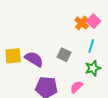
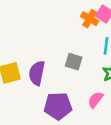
purple semicircle: (34, 59) -> (37, 73), turned -102

